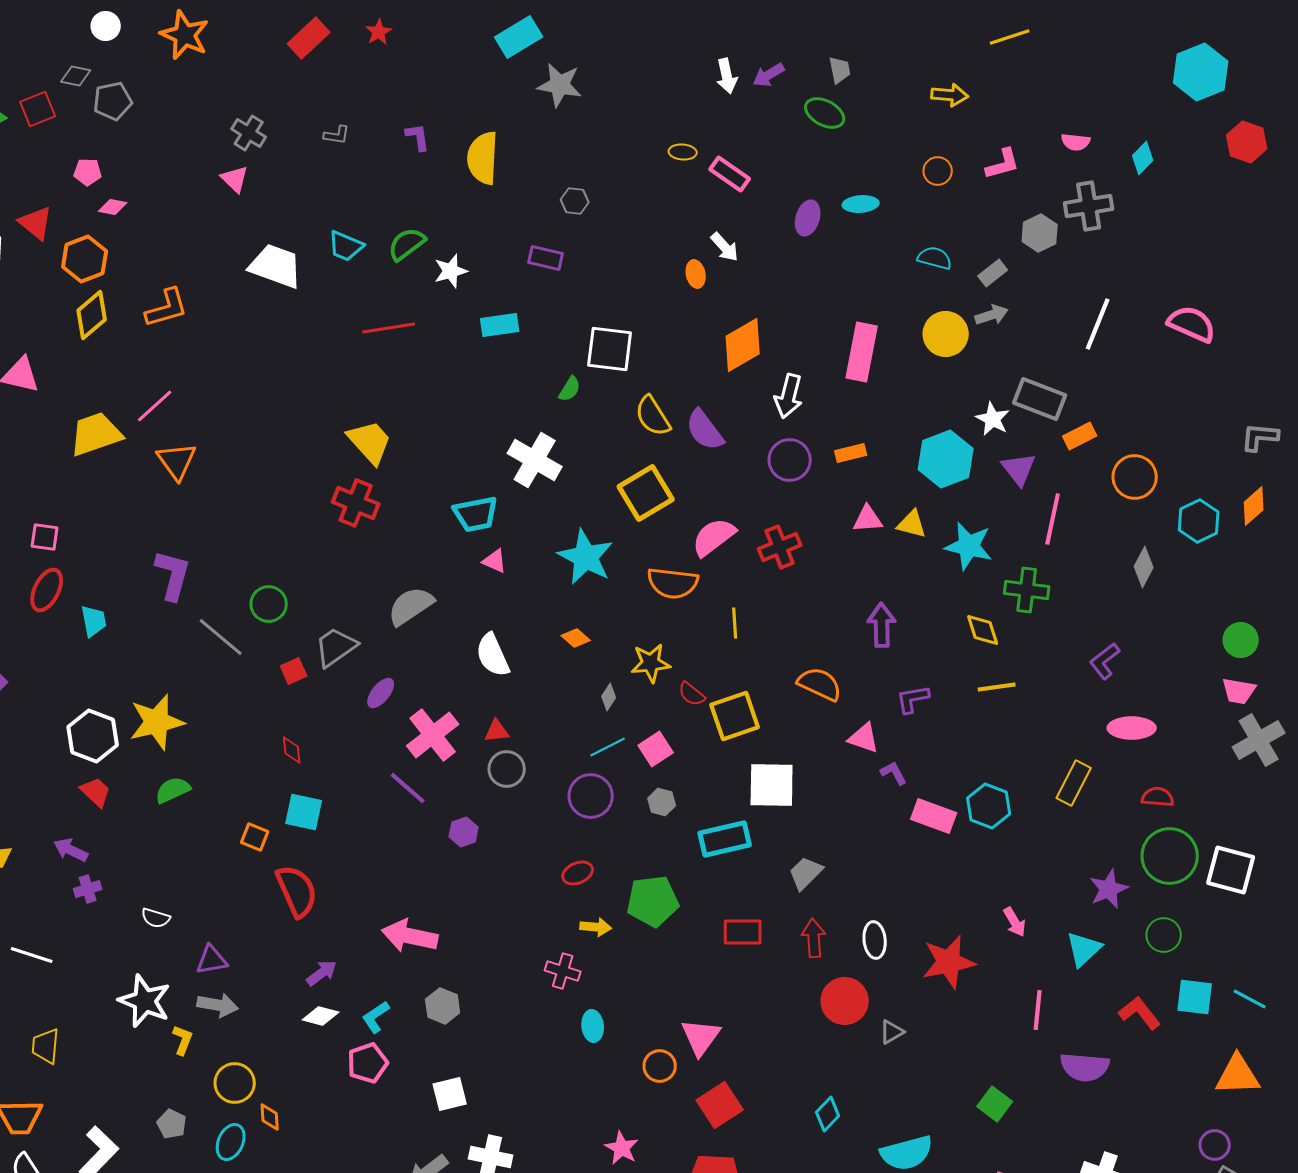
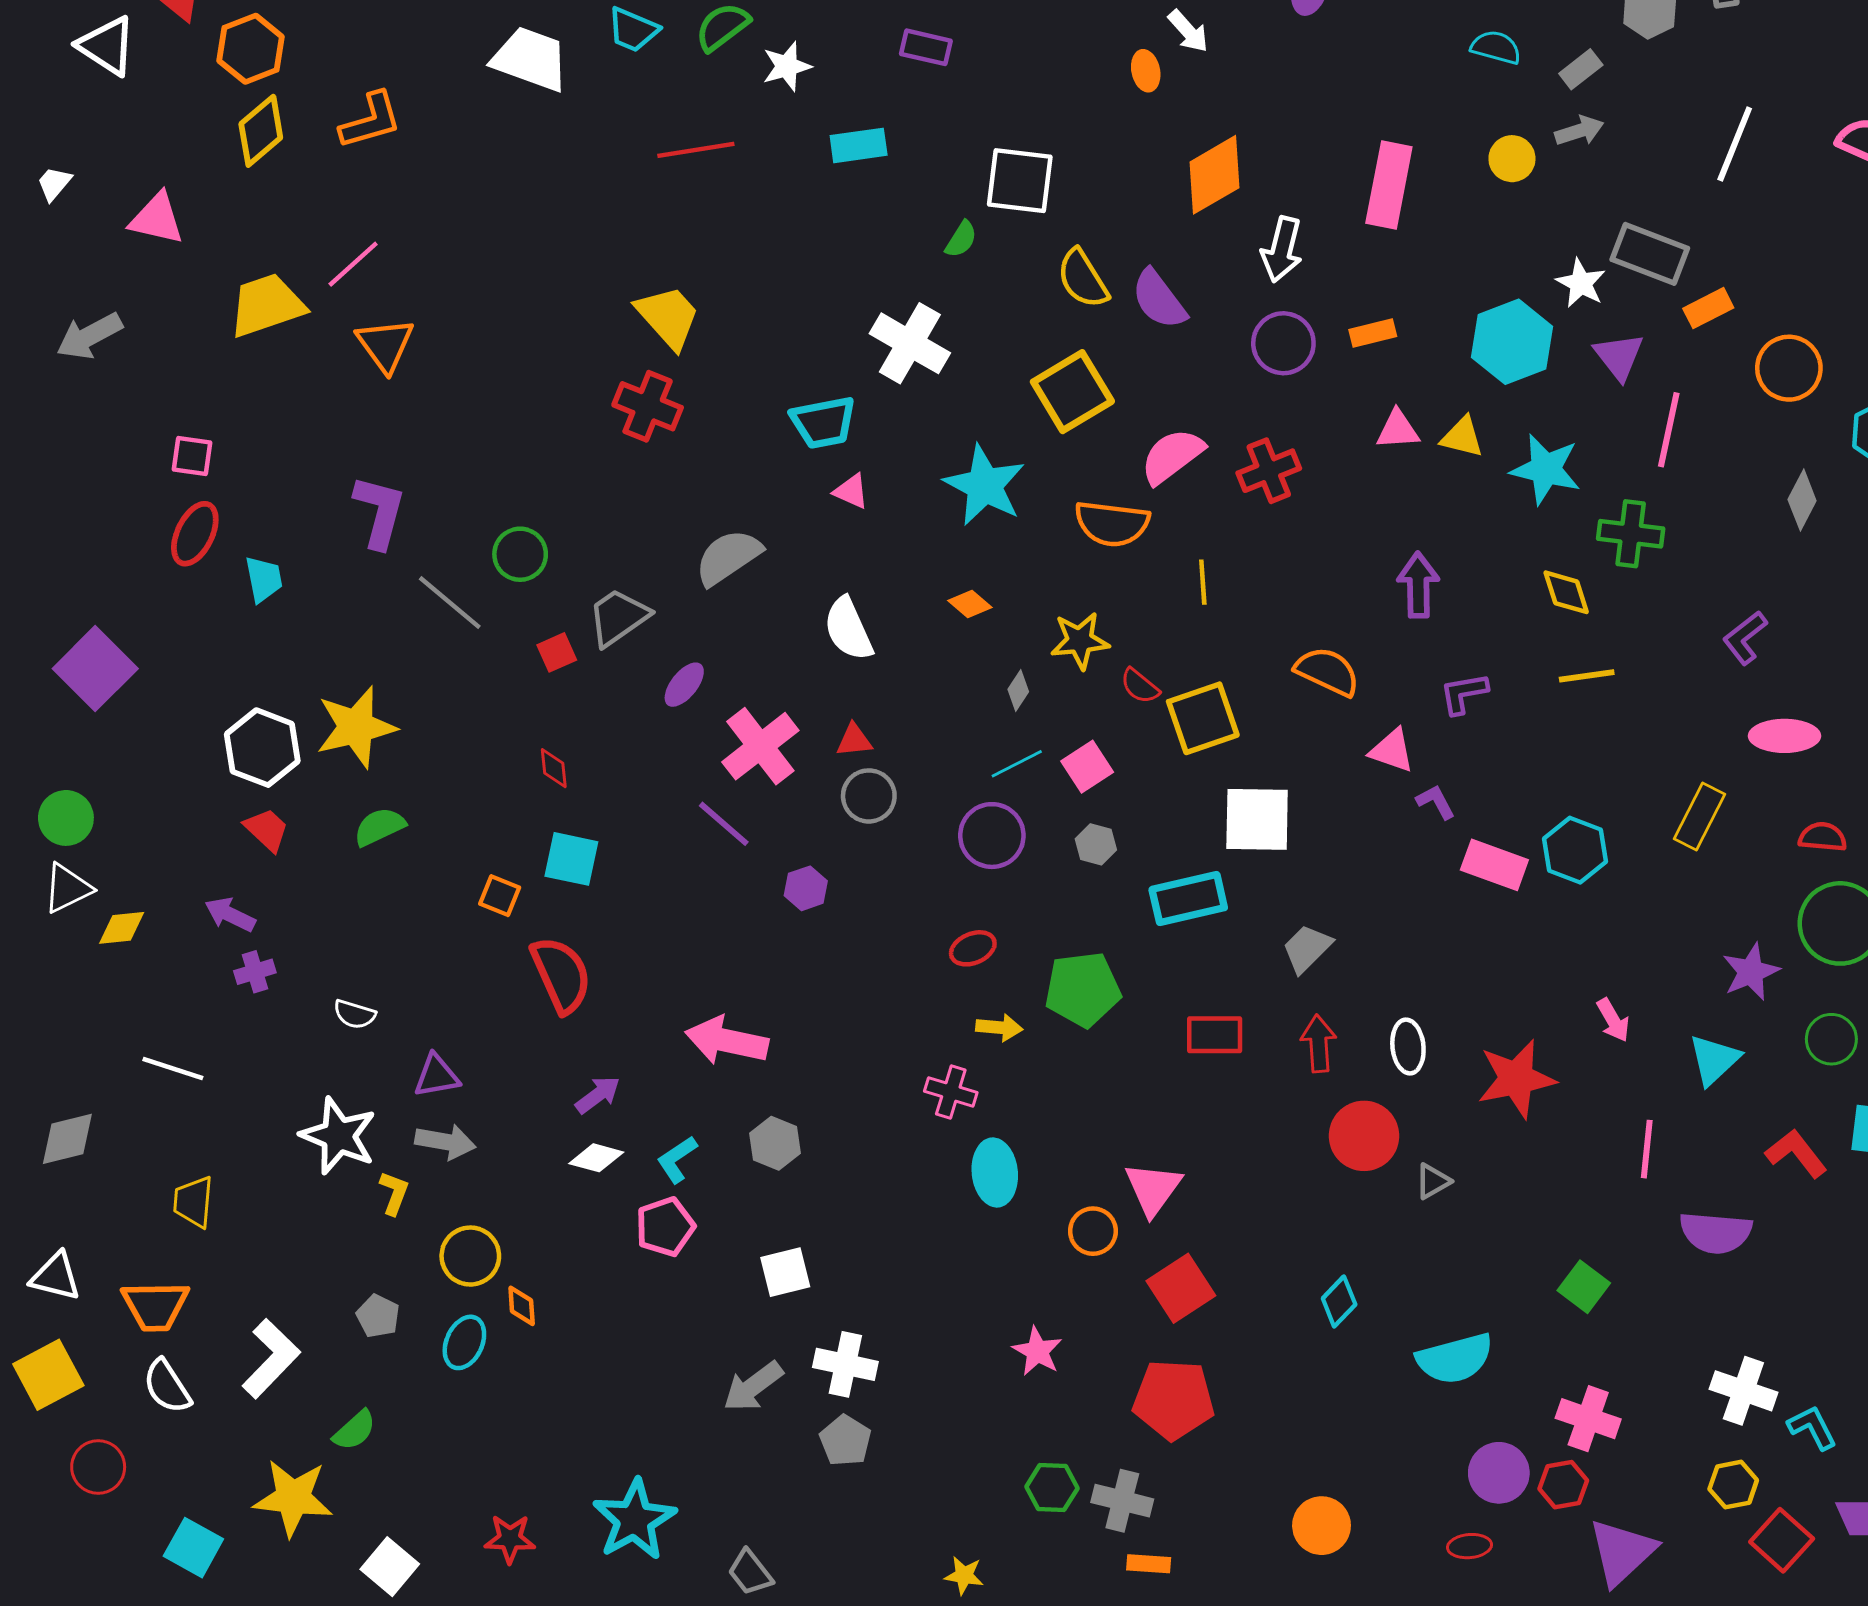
yellow circle: (946, 334) -> (1512, 159), size x0.7
cyan ellipse: (593, 1026) -> (995, 1172), size x1.4

